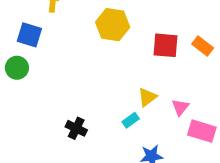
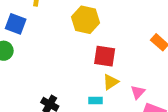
red square: (166, 45) -> (105, 56), moved
cyan rectangle: (131, 120) -> (95, 100), turned 32

